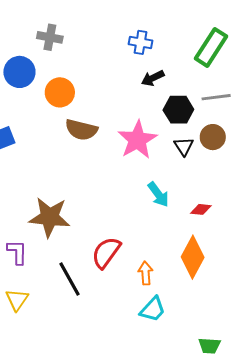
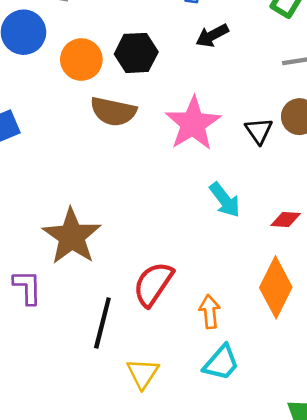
black hexagon: (178, 110) -> (136, 53), moved
brown star: (50, 217) -> (72, 236), turned 30
black line: (70, 279) -> (102, 323), turned 45
yellow triangle: (17, 300) -> (143, 373), moved

